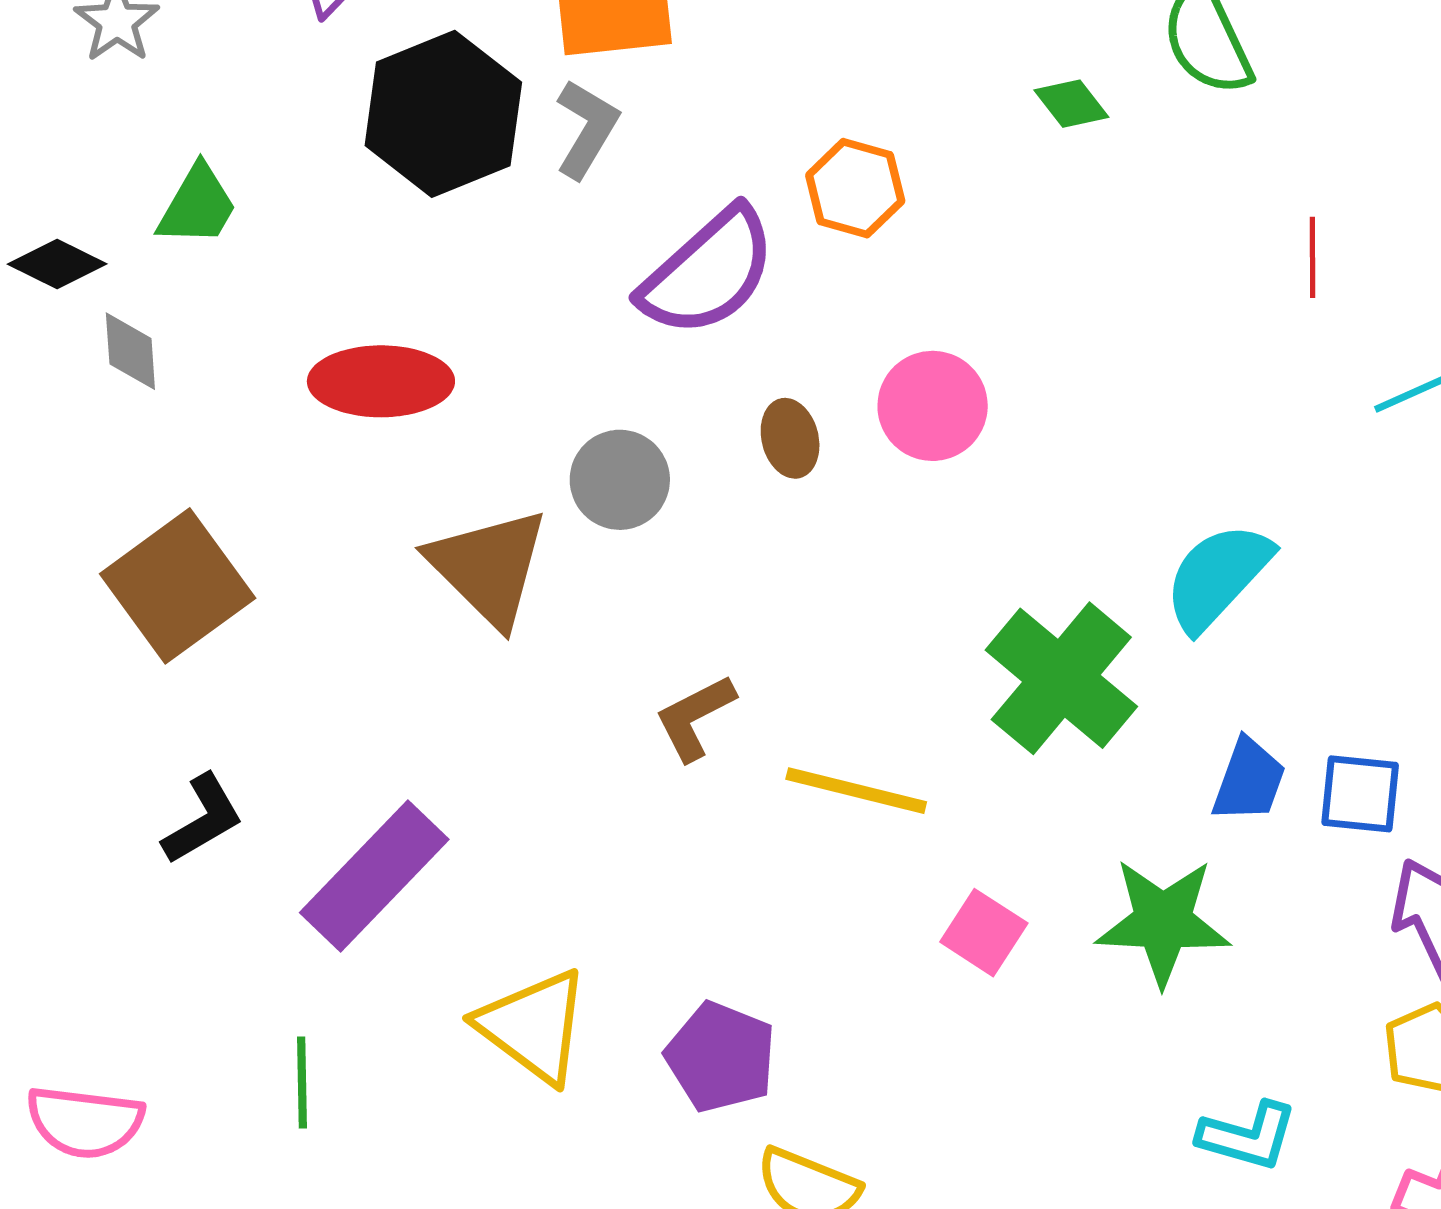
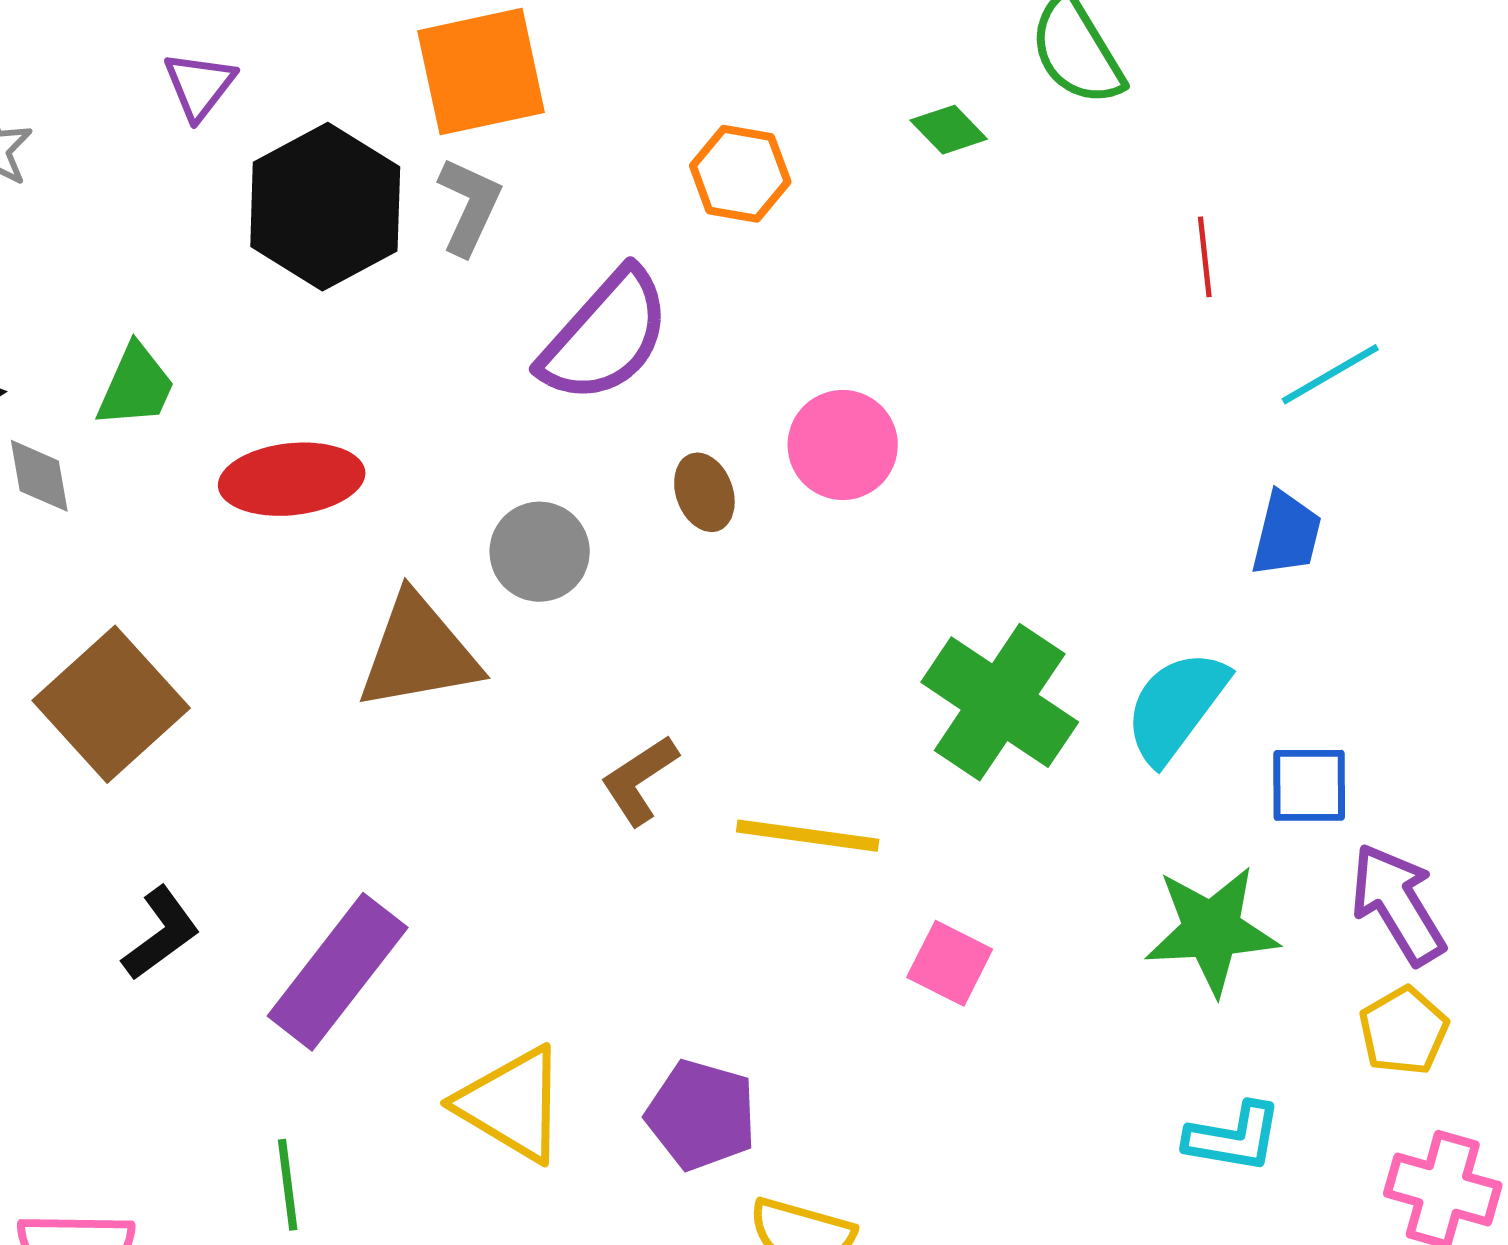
orange hexagon: (855, 188) -> (740, 174), moved
green trapezoid: (197, 205) -> (136, 386), moved
brown triangle: (489, 567) -> (418, 652), turned -49
cyan semicircle: (1218, 577) -> (1176, 706), moved
blue trapezoid: (1249, 780) -> (1286, 534), moved
green star: (1163, 922) -> (1212, 930), moved

